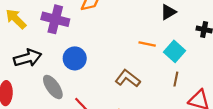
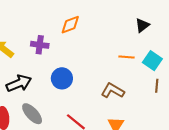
purple cross: (55, 19) -> (40, 45), size x0.7
gray ellipse: (53, 87) -> (32, 114), moved

